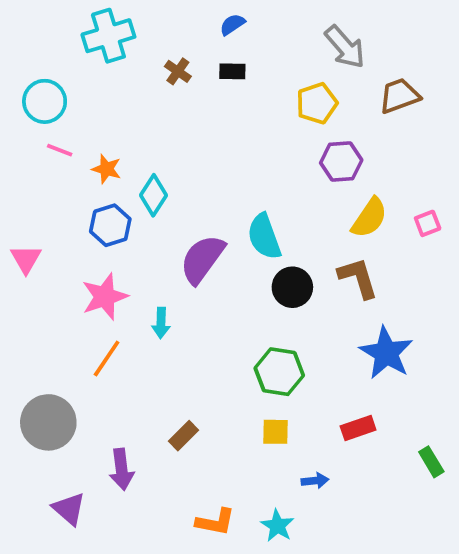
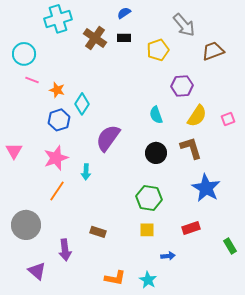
brown cross: (178, 71) -> (95, 38), size x1.6
yellow pentagon: (317, 103) -> (158, 50), moved
cyan semicircle: (264, 237) -> (156, 115), moved, size x0.7
pink triangle: (26, 259) -> (14, 151), moved
brown rectangle: (184, 436) -> (98, 232), turned 63

